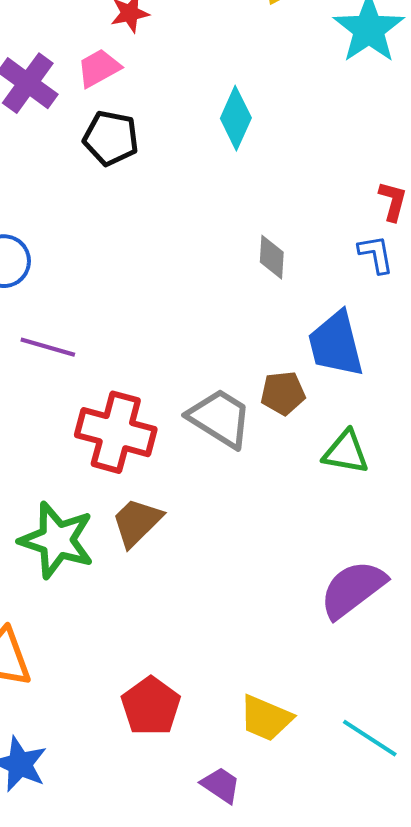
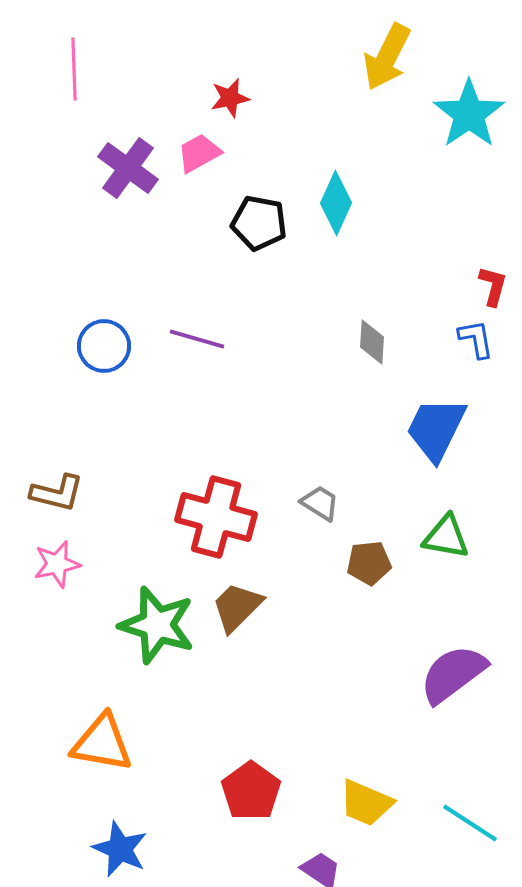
black pentagon: (111, 138) -> (259, 223), moved
blue trapezoid: (336, 344) -> (436, 429), turned 40
purple line: (48, 347) -> (197, 339), moved
brown pentagon: (283, 393) -> (369, 563), moved
gray trapezoid: (220, 418) -> (320, 503), size x0.6

